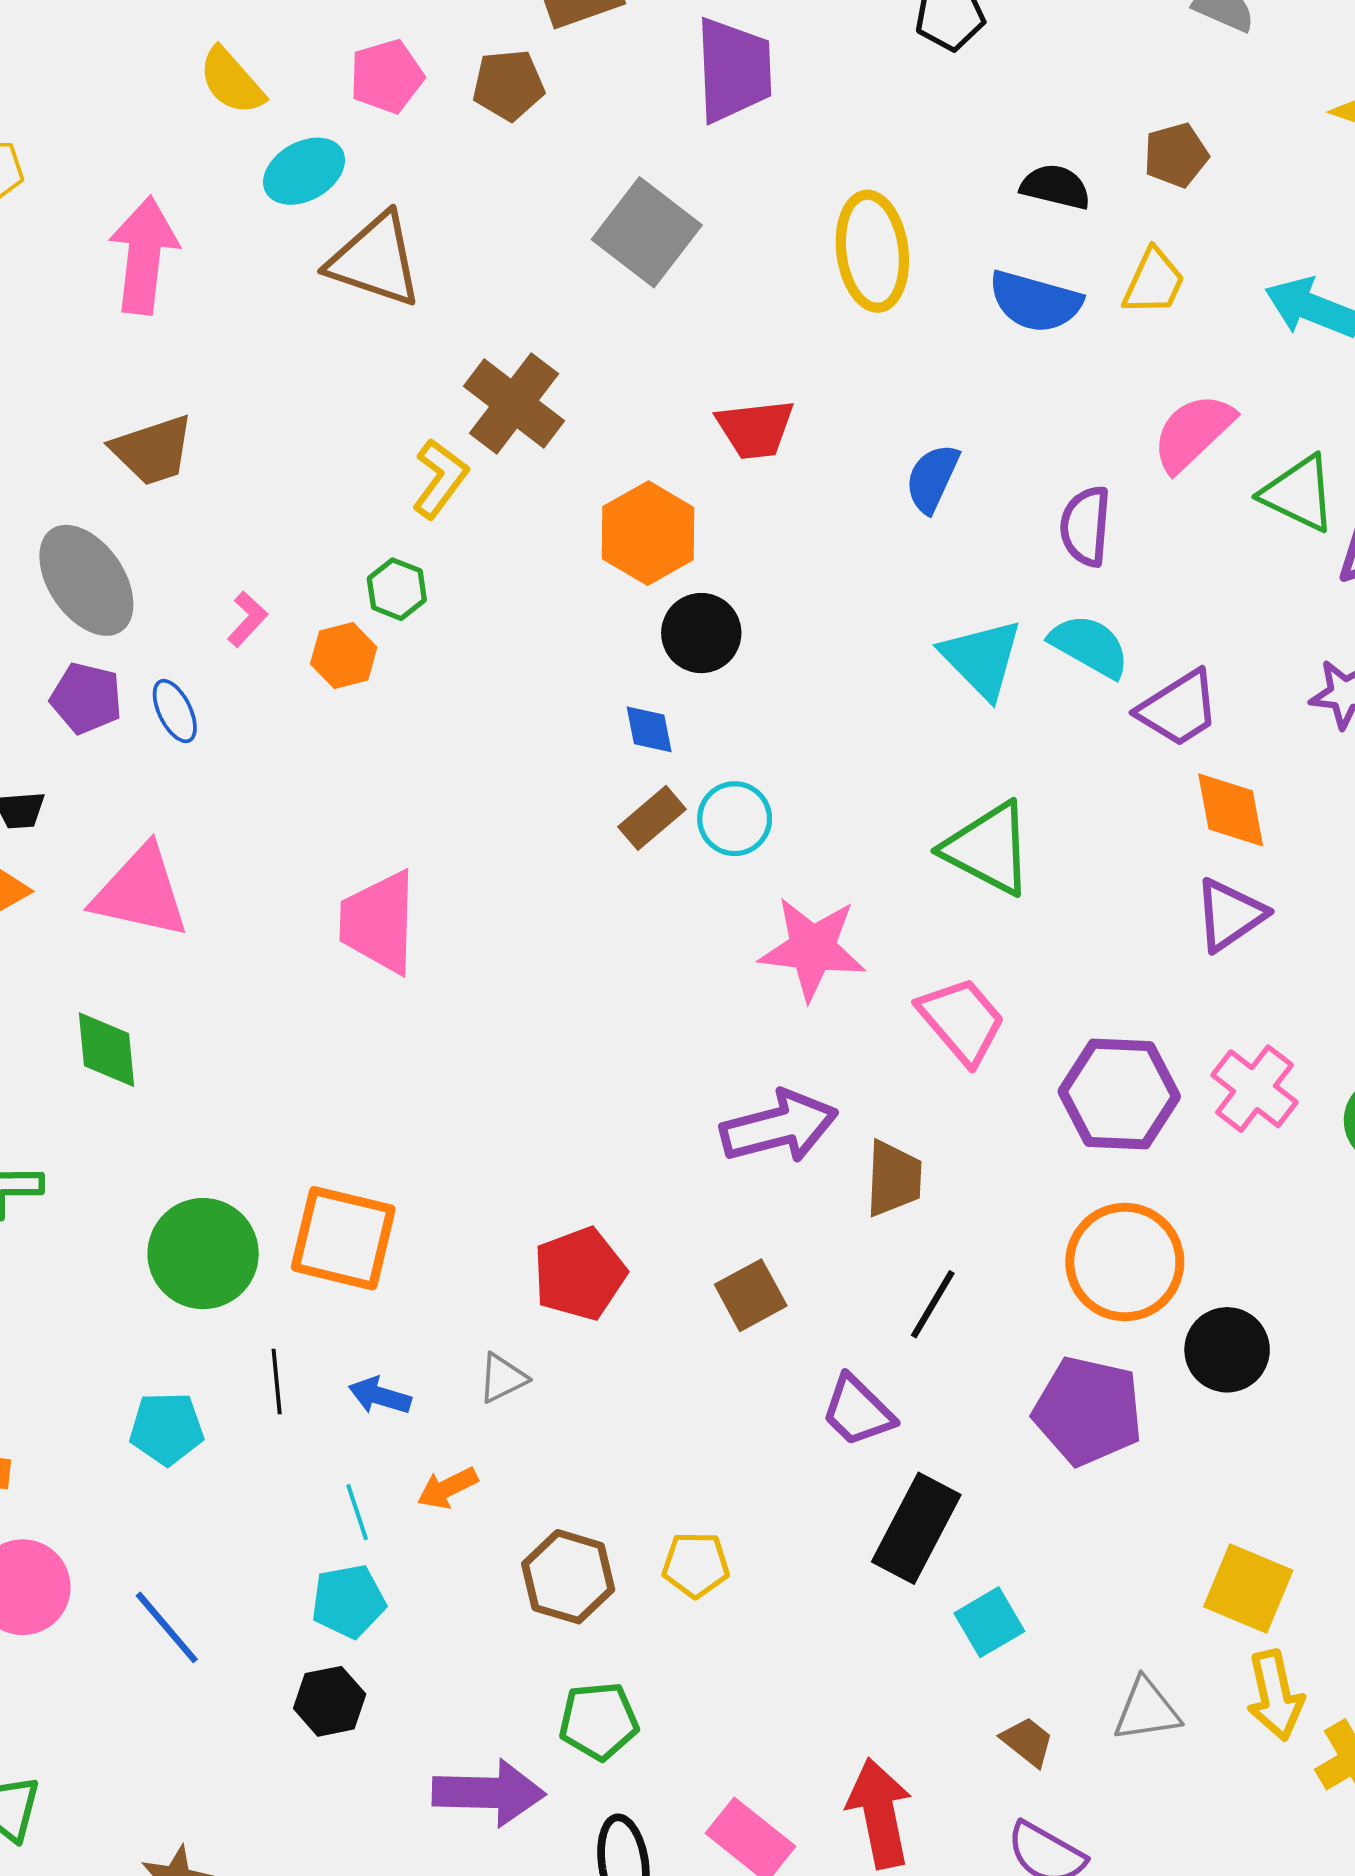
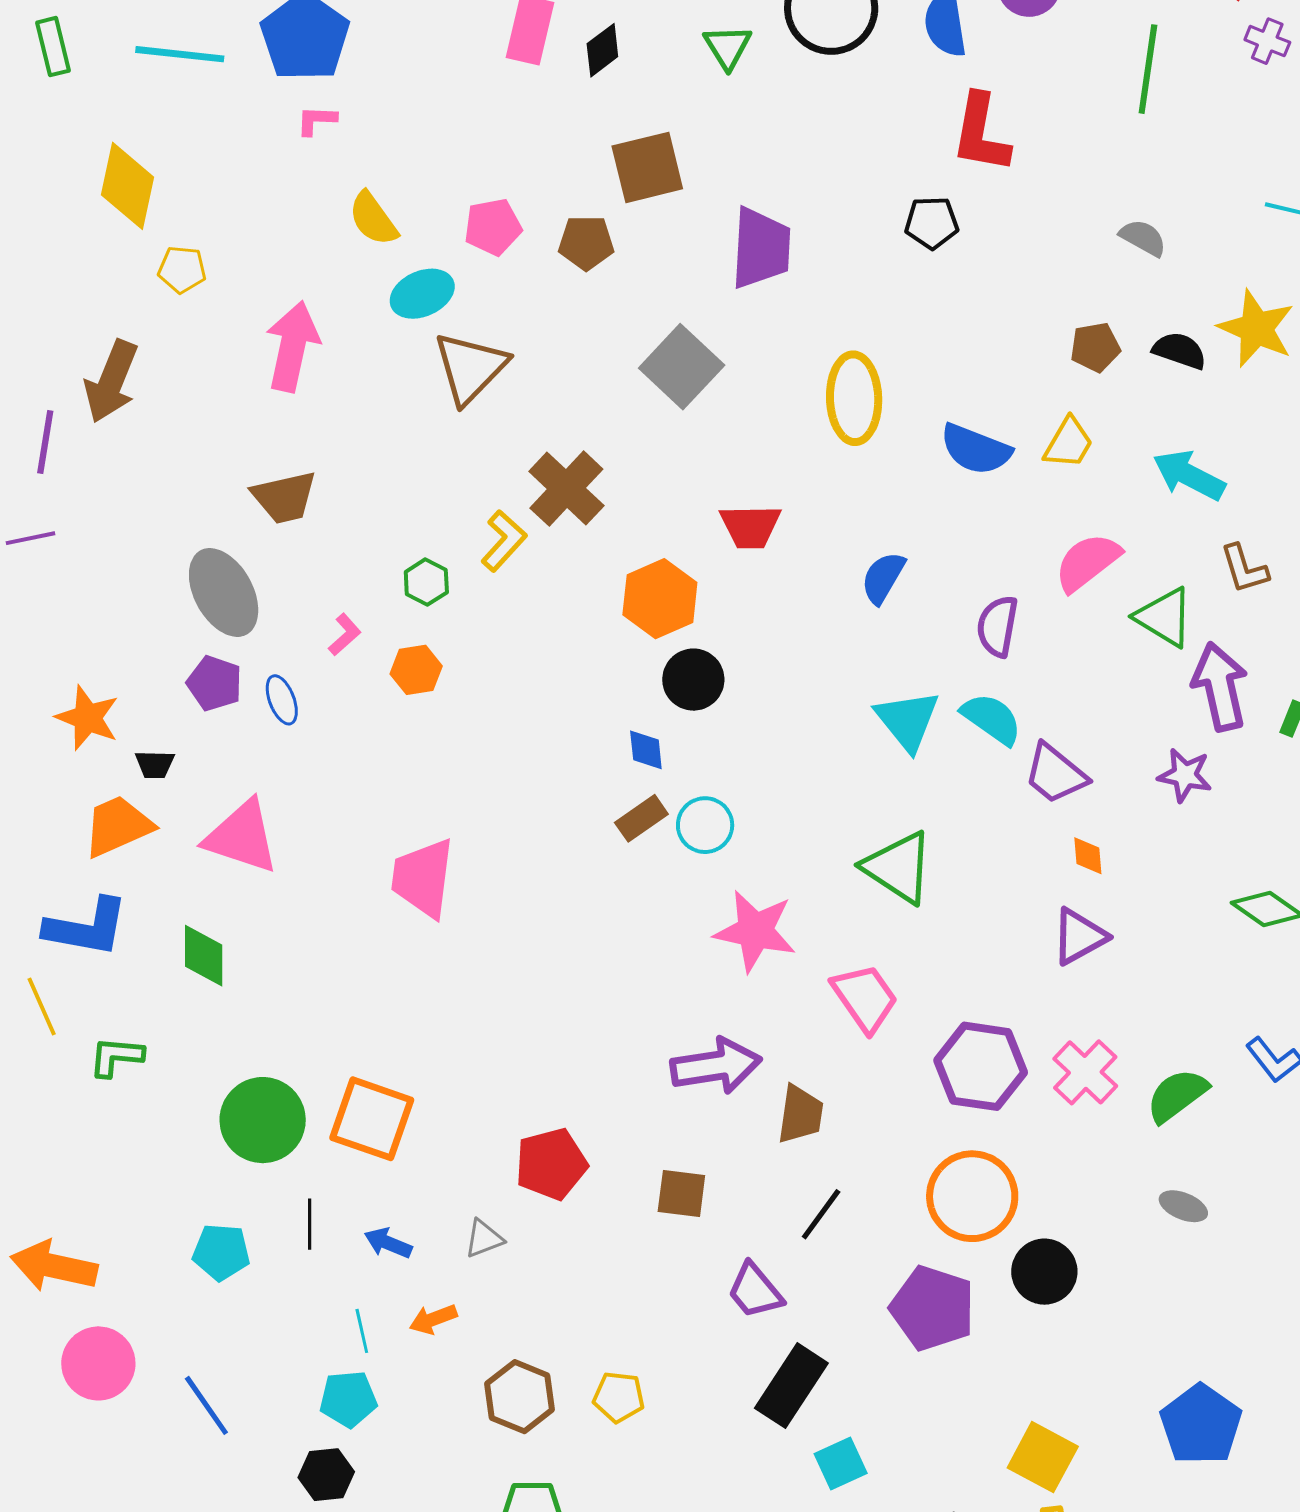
black semicircle: (1055, 187) -> (1180, 351), moved
brown triangle: (375, 260) -> (470, 368), turned 50
green hexagon: (397, 589) -> (426, 582), moved
purple trapezoid: (1179, 708) -> (1055, 774), turned 66
orange diamond: (1231, 810) -> (1088, 856), size x0.6
brown square: (751, 1295) -> (681, 1193), turned 30

